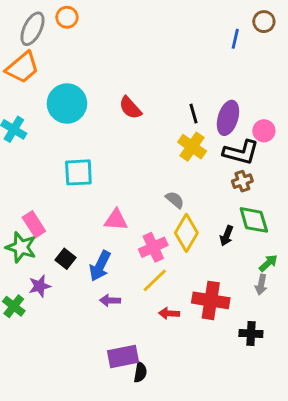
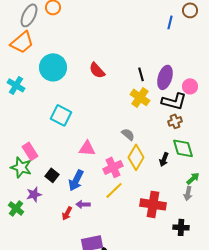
cyan square: (78, 172) -> (61, 115), turned 30
red arrow: (169, 313) -> (67, 213), moved, turned -64

